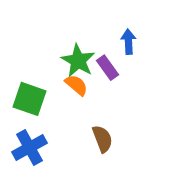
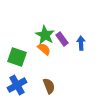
blue arrow: (128, 42) -> (81, 43), moved
brown semicircle: (102, 139) -> (49, 86), moved

